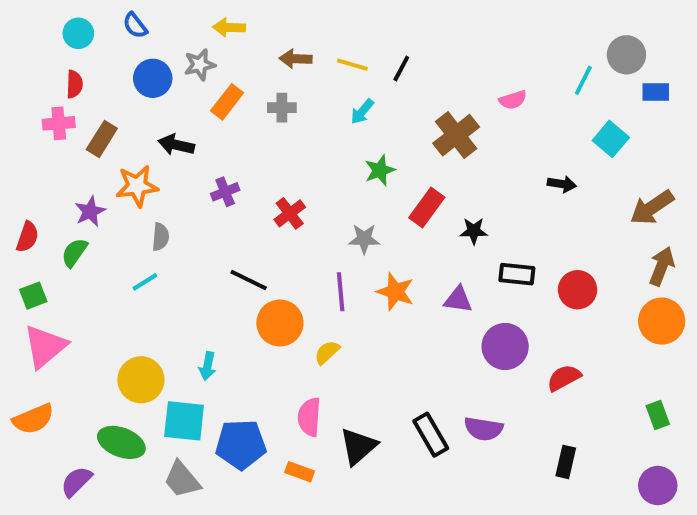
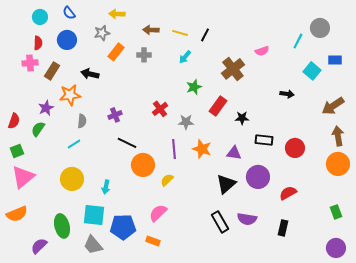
blue circle: (153, 78) -> (67, 40), moved
blue rectangle: (656, 92) -> (335, 60), moved
purple cross: (225, 192) -> (115, 115), moved
red cross: (290, 213) -> (160, 109), moved
brown arrow: (662, 266) -> (338, 136), turned -30
yellow circle: (141, 380) -> (72, 179), moved
pink semicircle: (309, 417) -> (158, 213), turned 42
green ellipse: (121, 442) -> (62, 226), turned 55
black triangle: (358, 446) -> (226, 184), moved
black rectangle: (566, 462) -> (283, 228), moved

